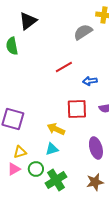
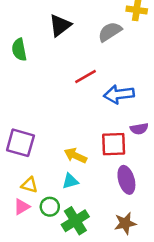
black triangle: (28, 21) -> (60, 25), moved
blue arrow: (90, 81) -> (119, 94), size x1.6
red square: (77, 109) -> (114, 144), moved
yellow triangle: (20, 152) -> (29, 185), turned 32

